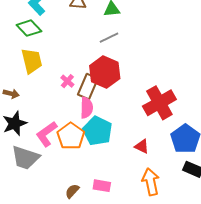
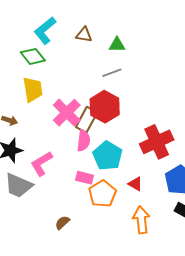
pink cross: (67, 81) -> (67, 113), size x2.0
cyan pentagon: (97, 131) -> (108, 156), moved
orange pentagon: (71, 136) -> (102, 194), moved
pink rectangle: (102, 186) -> (84, 178), moved

